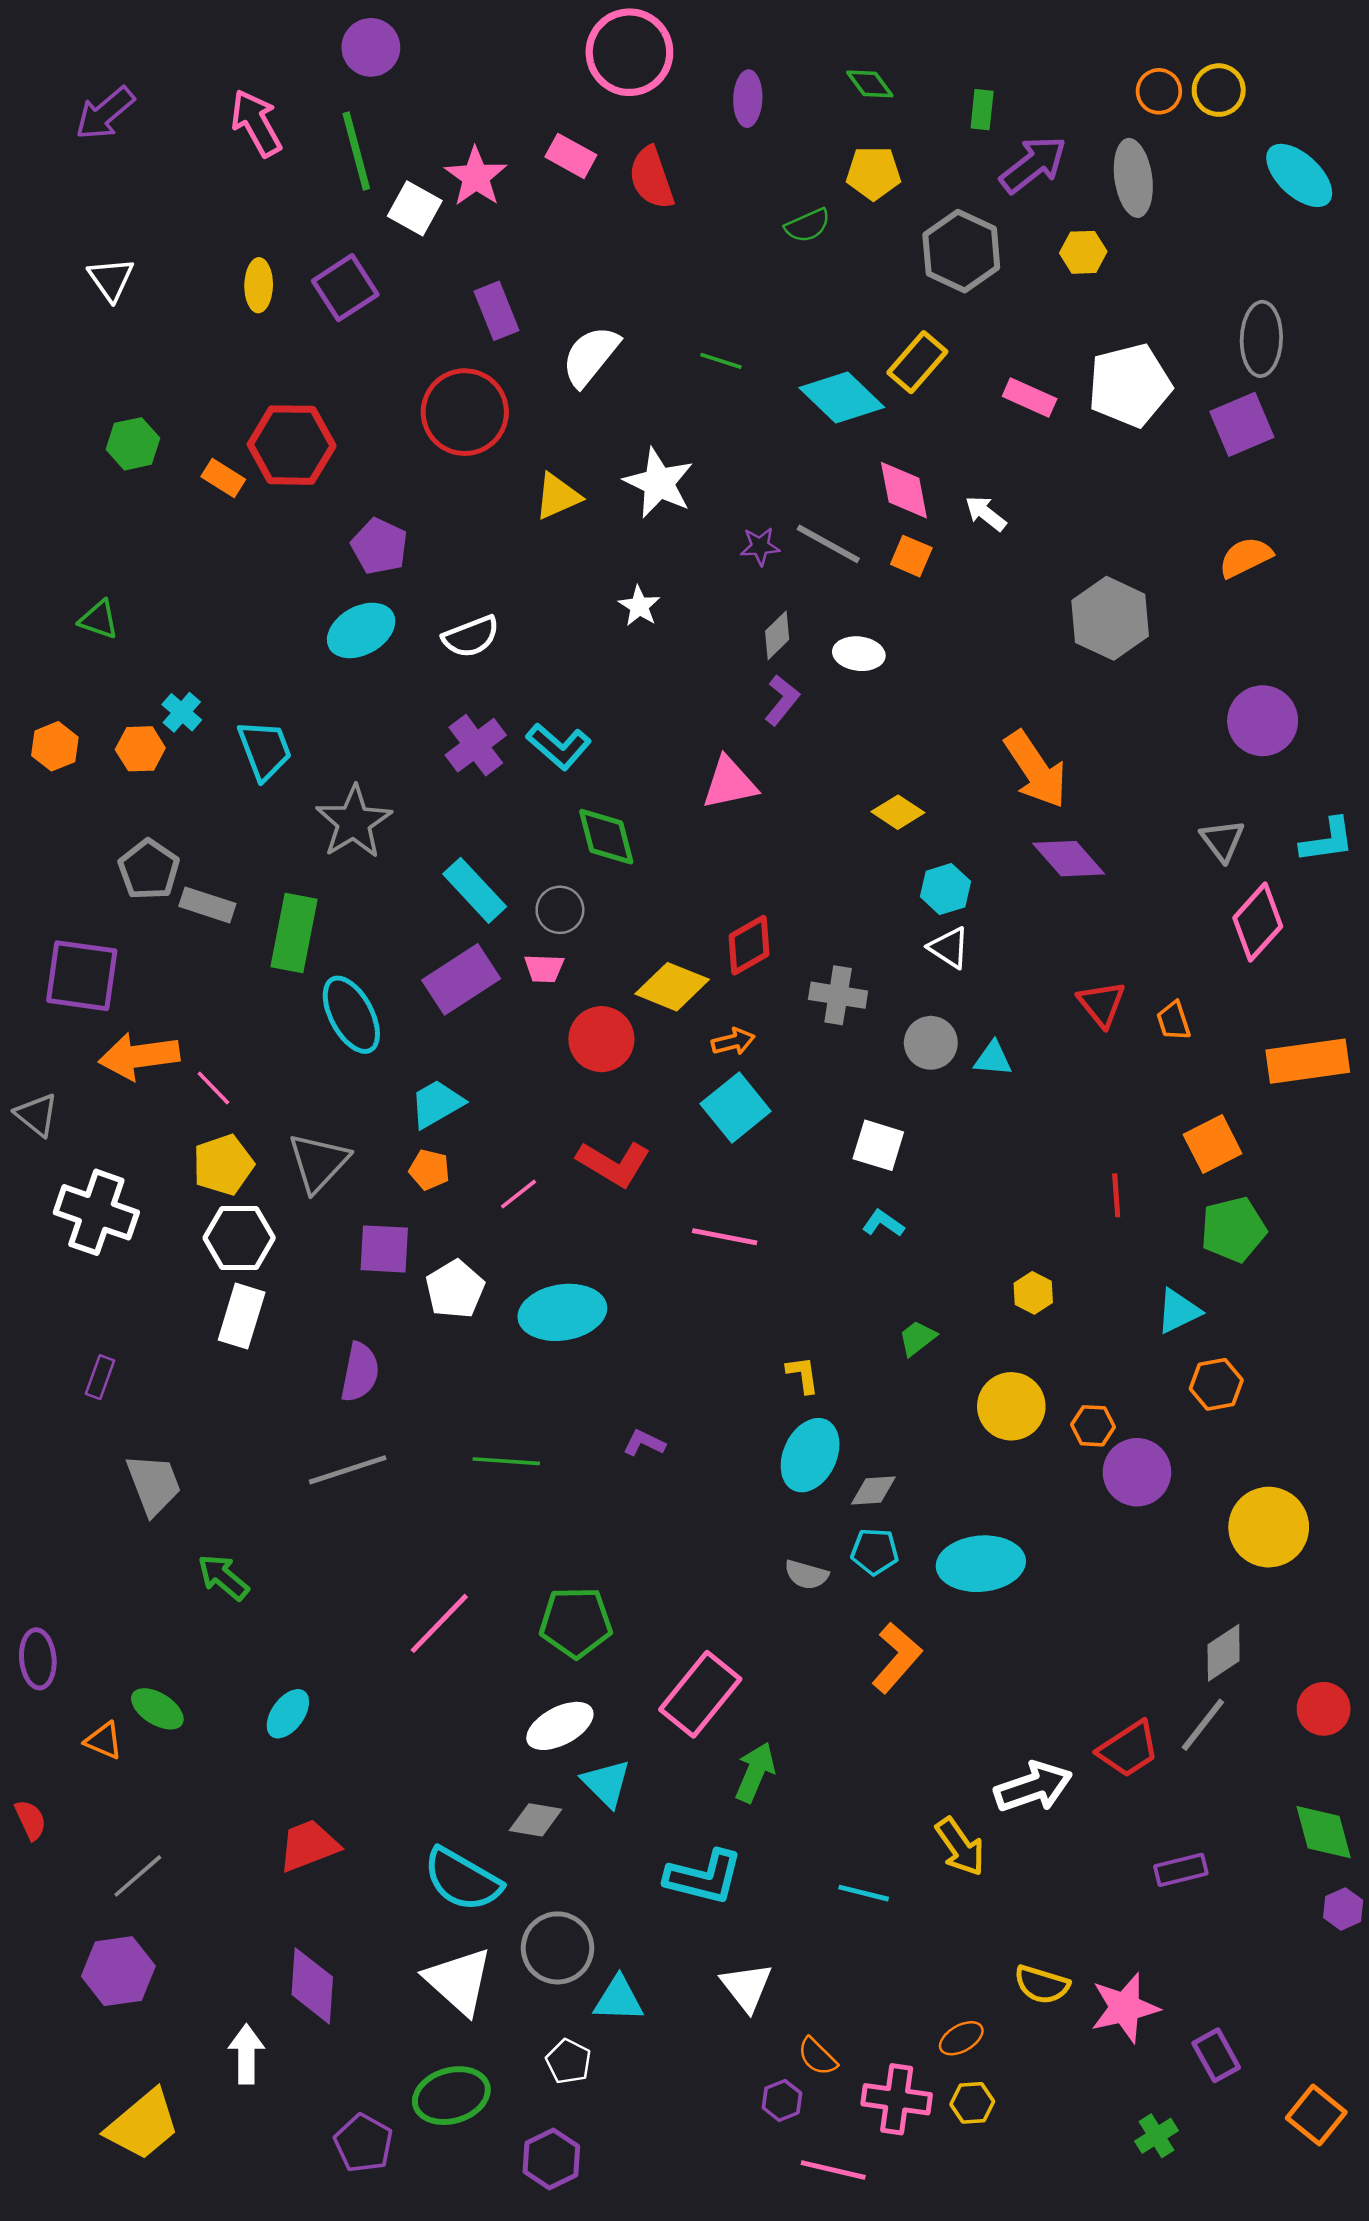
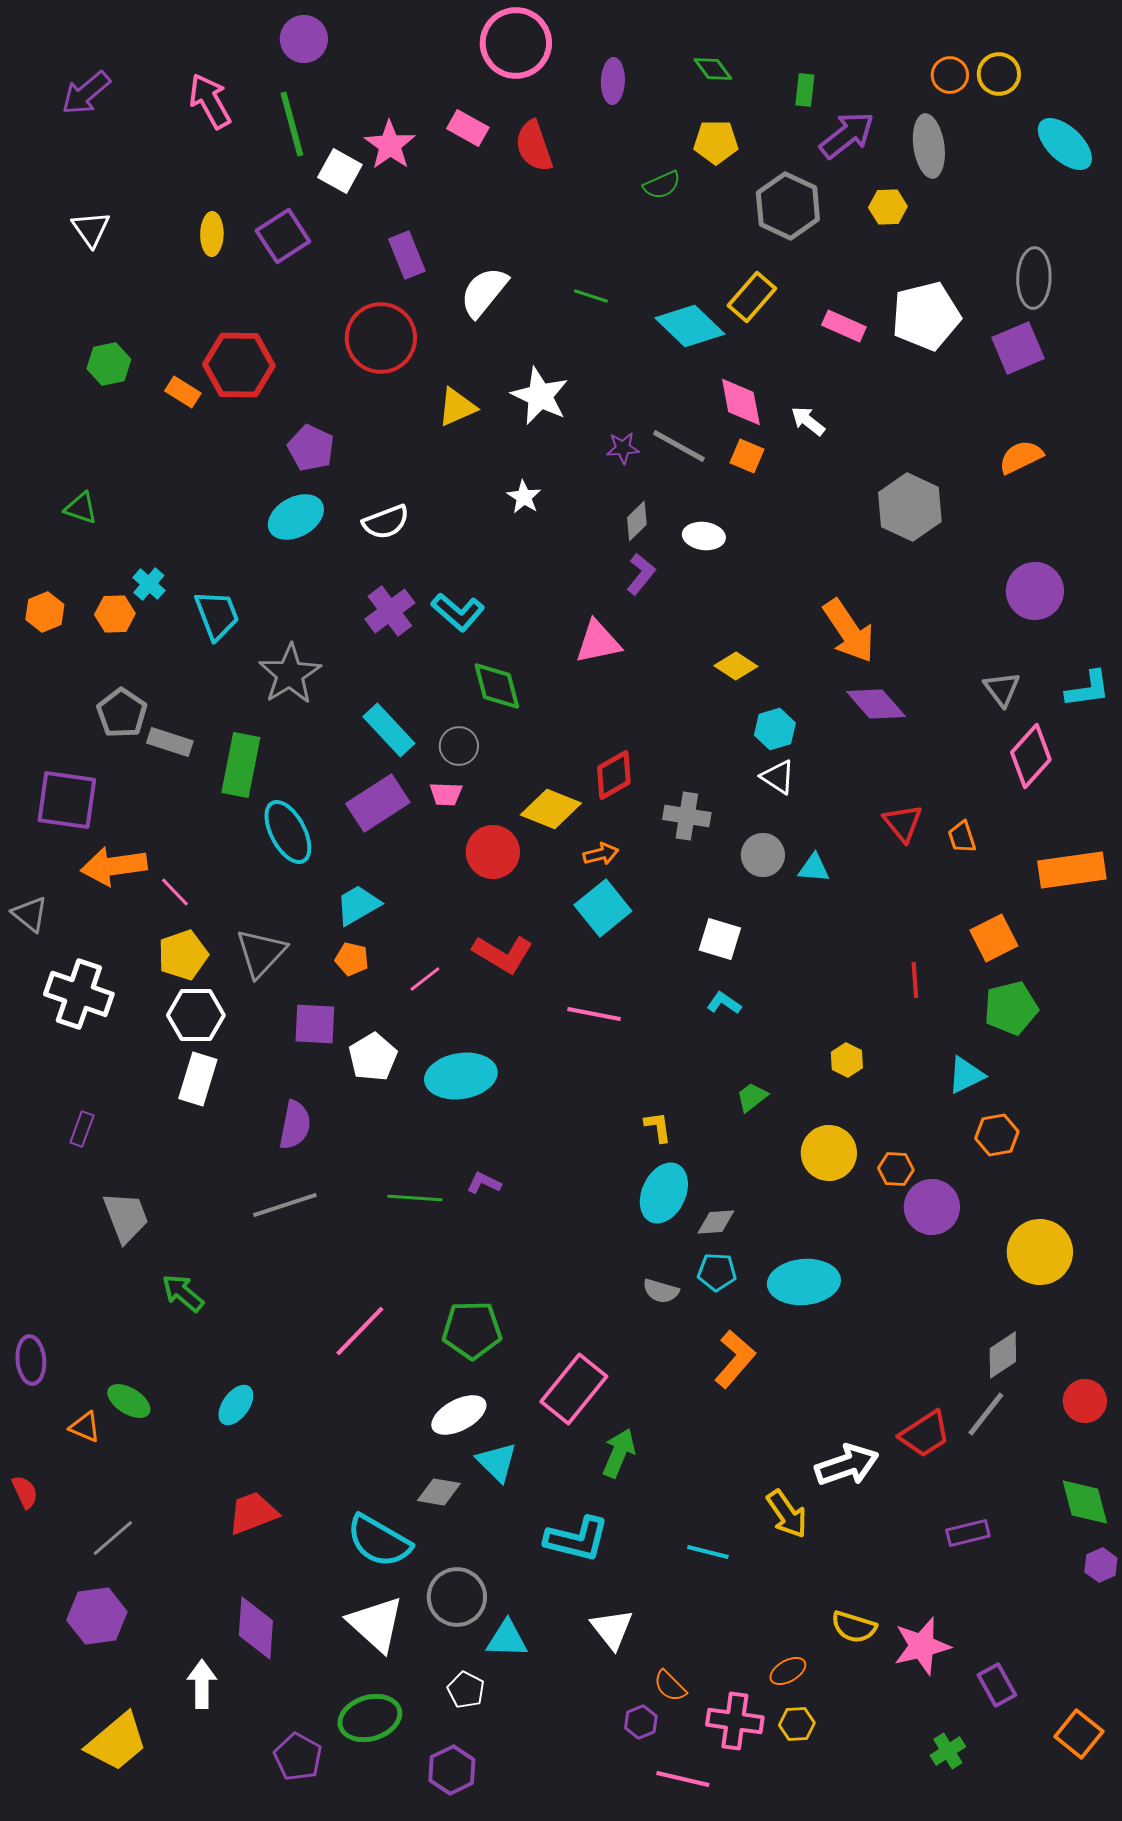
purple L-shape: (644, 1443) -> (484, 1183), moved

